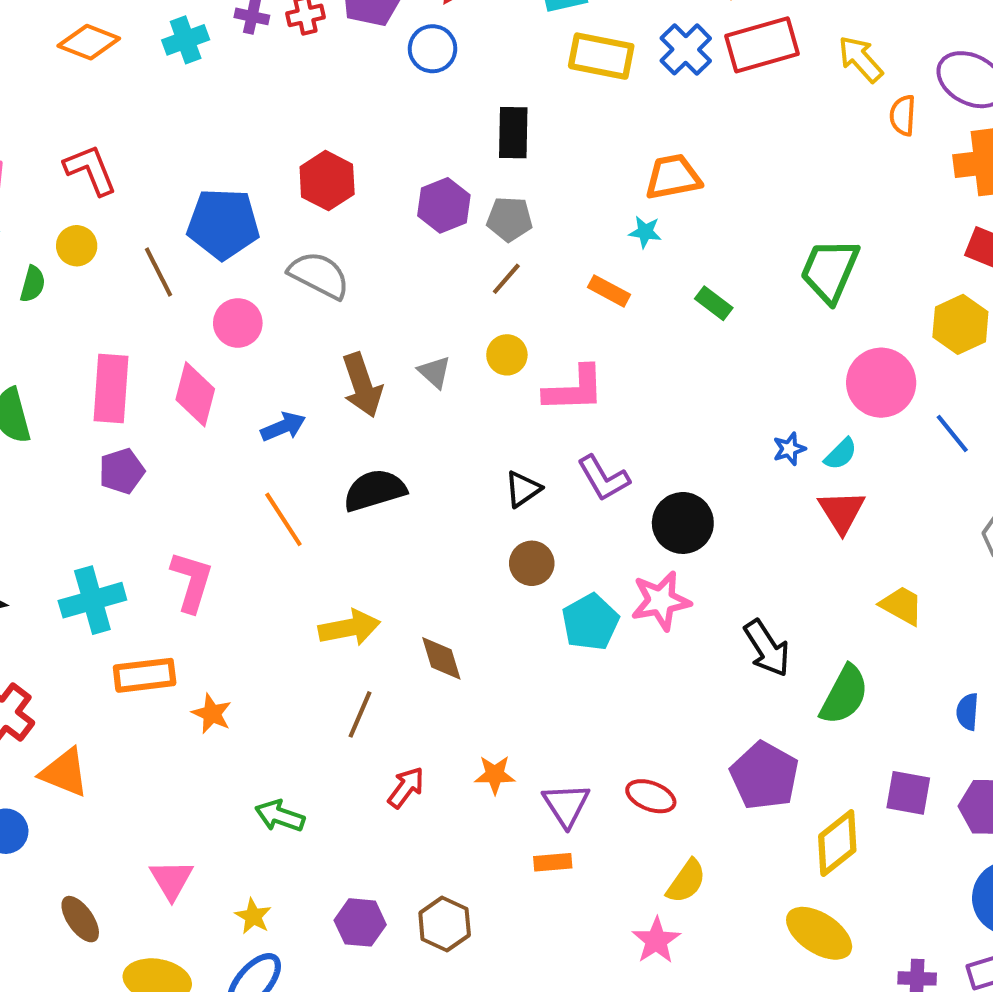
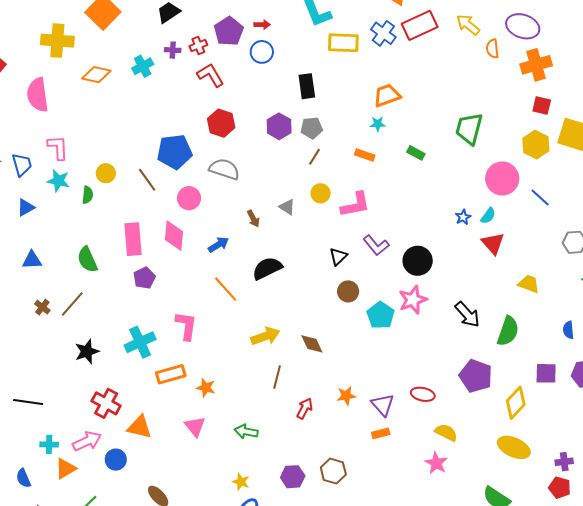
red L-shape: (90, 170) -> (210, 75), moved
brown arrow: (362, 385) -> (253, 219), size x0.6
pink triangle: (172, 880) -> (195, 426), moved
yellow semicircle: (686, 881) -> (446, 432), turned -90

